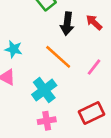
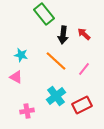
cyan cross: (44, 90) -> (56, 96), moved
pink cross: (47, 121) -> (27, 111), moved

